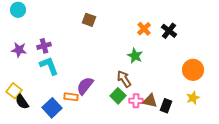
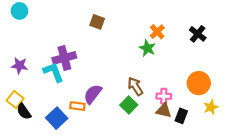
black cross: (169, 31) -> (198, 34), moved
purple cross: (44, 46) -> (64, 58), moved, size x1.5
purple star: (19, 50) -> (19, 66), moved
green star: (135, 56) -> (147, 48), moved
orange circle: (193, 70) -> (199, 83), moved
pink cross: (136, 101) -> (164, 96), moved

